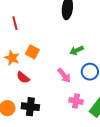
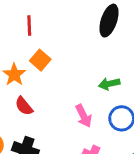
orange square: (32, 52) -> (40, 60), moved

